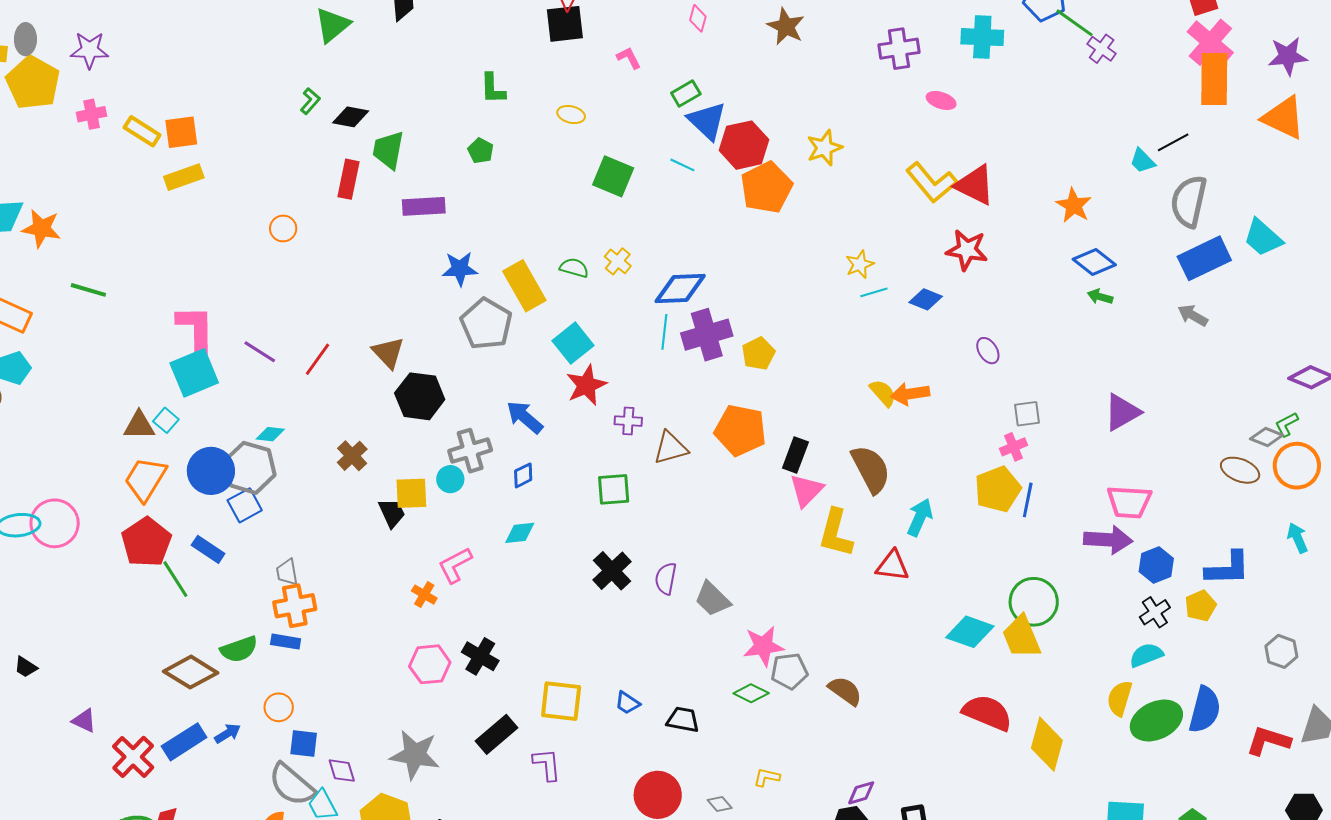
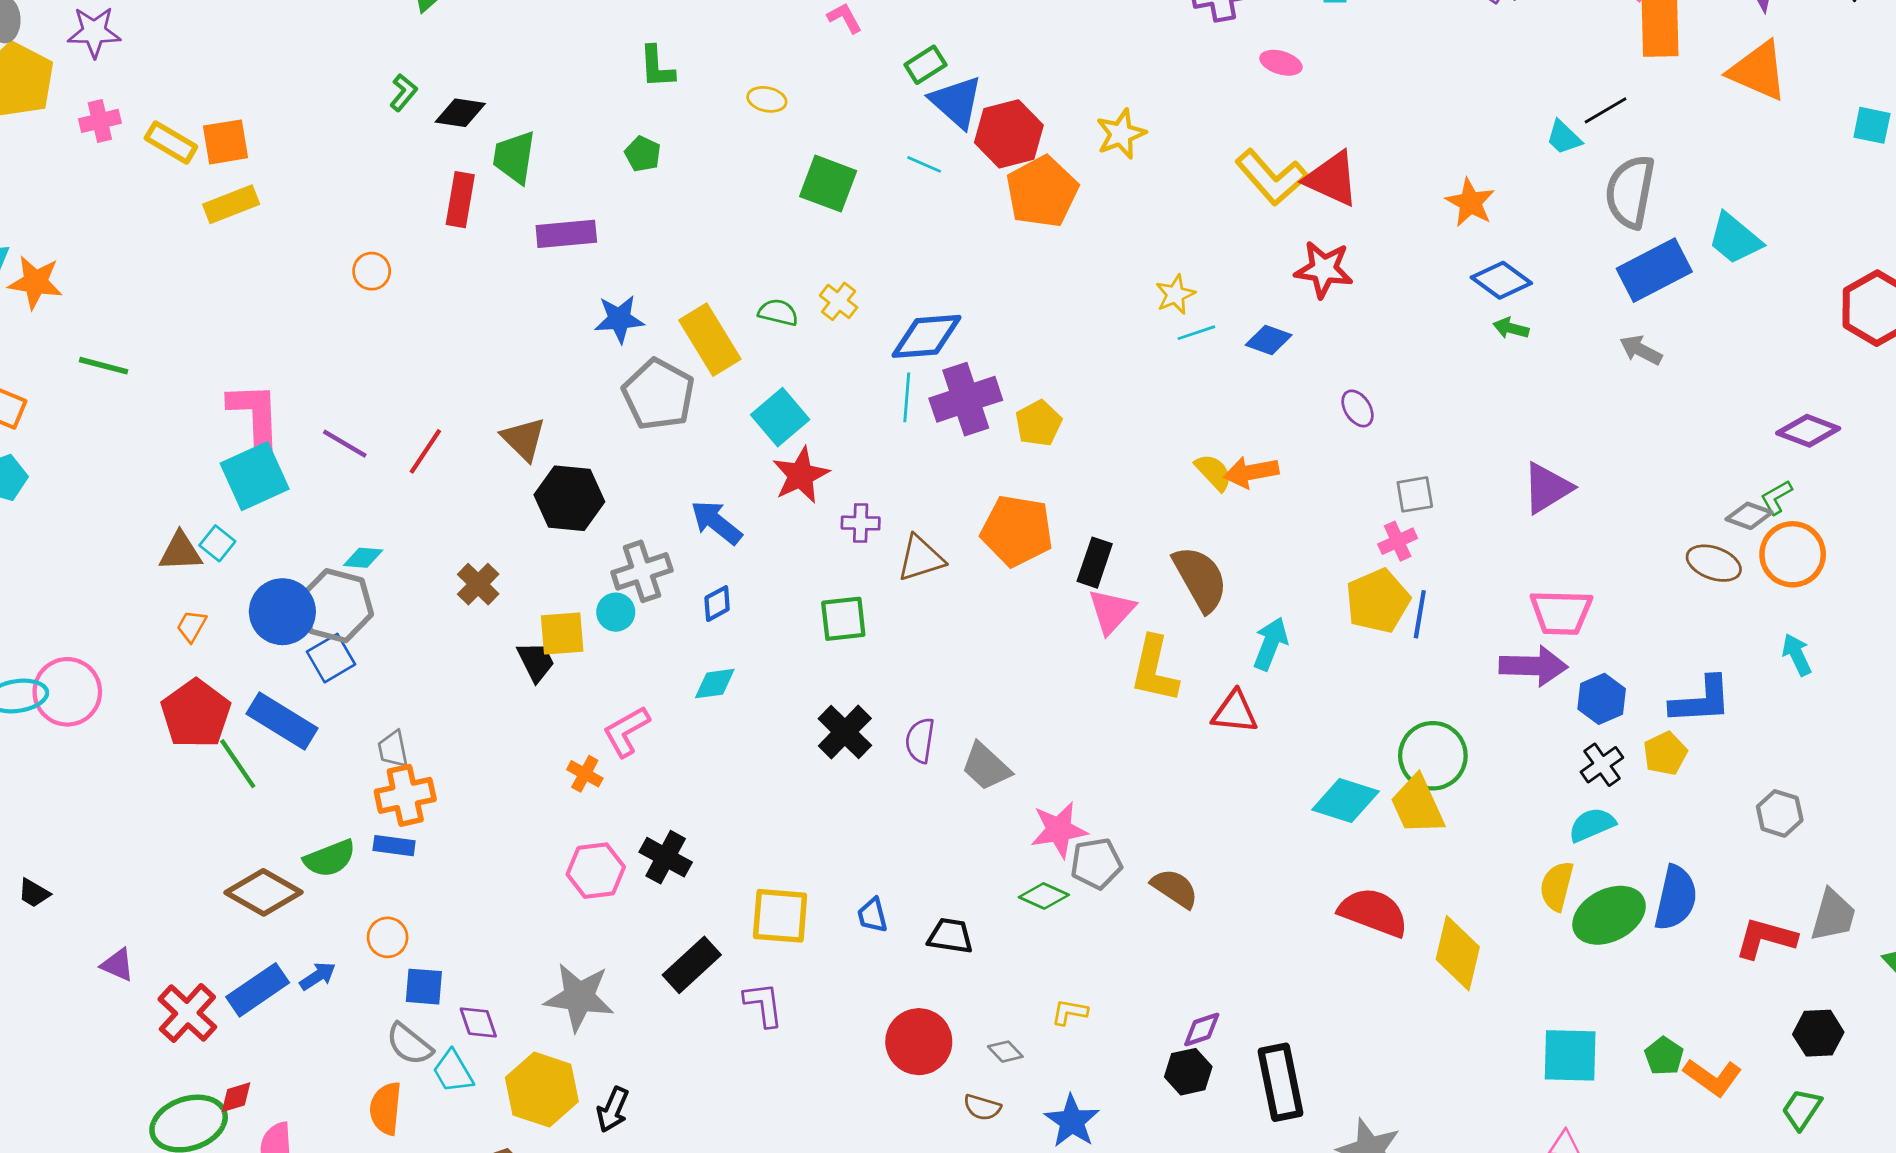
orange trapezoid: (145, 479) -> (192, 626), size x0.5
blue rectangle: (208, 549) -> (282, 721), size x1.5
blue trapezoid: (627, 703) -> (872, 915), turned 44
gray semicircle: (292, 785) -> (409, 1044), size x0.7

